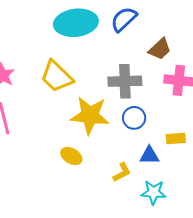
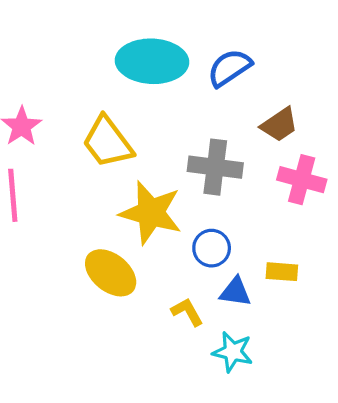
blue circle: (134, 118) -> (212, 248), moved
yellow ellipse: (71, 156) -> (111, 273), size x1.5
yellow L-shape: (122, 172) -> (187, 312), turned -100

